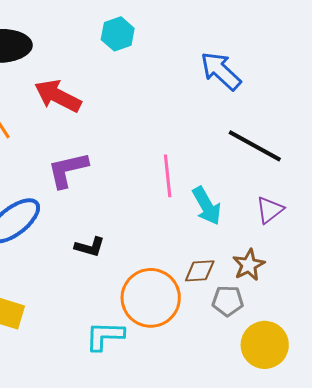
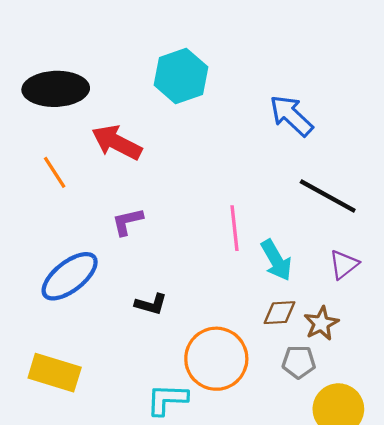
cyan hexagon: (118, 34) -> (181, 76), size x1.5
purple L-shape: (68, 170) -> (127, 222), size x0.7
brown diamond: (200, 271) -> (279, 313), moved

